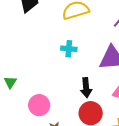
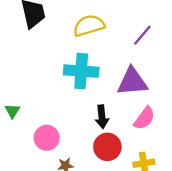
cyan cross: (69, 49) -> (81, 71), size x1.8

